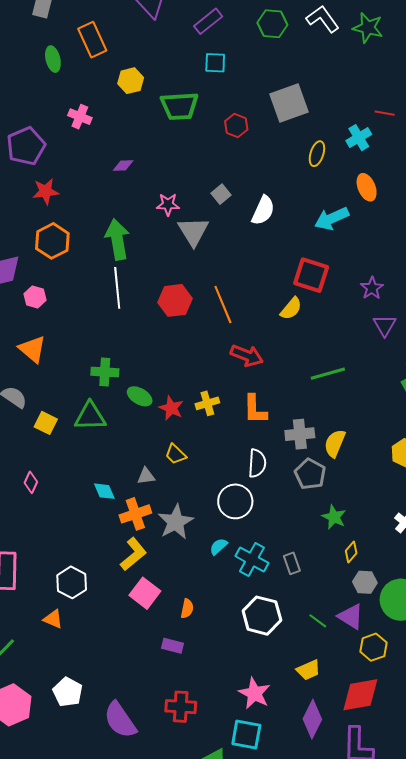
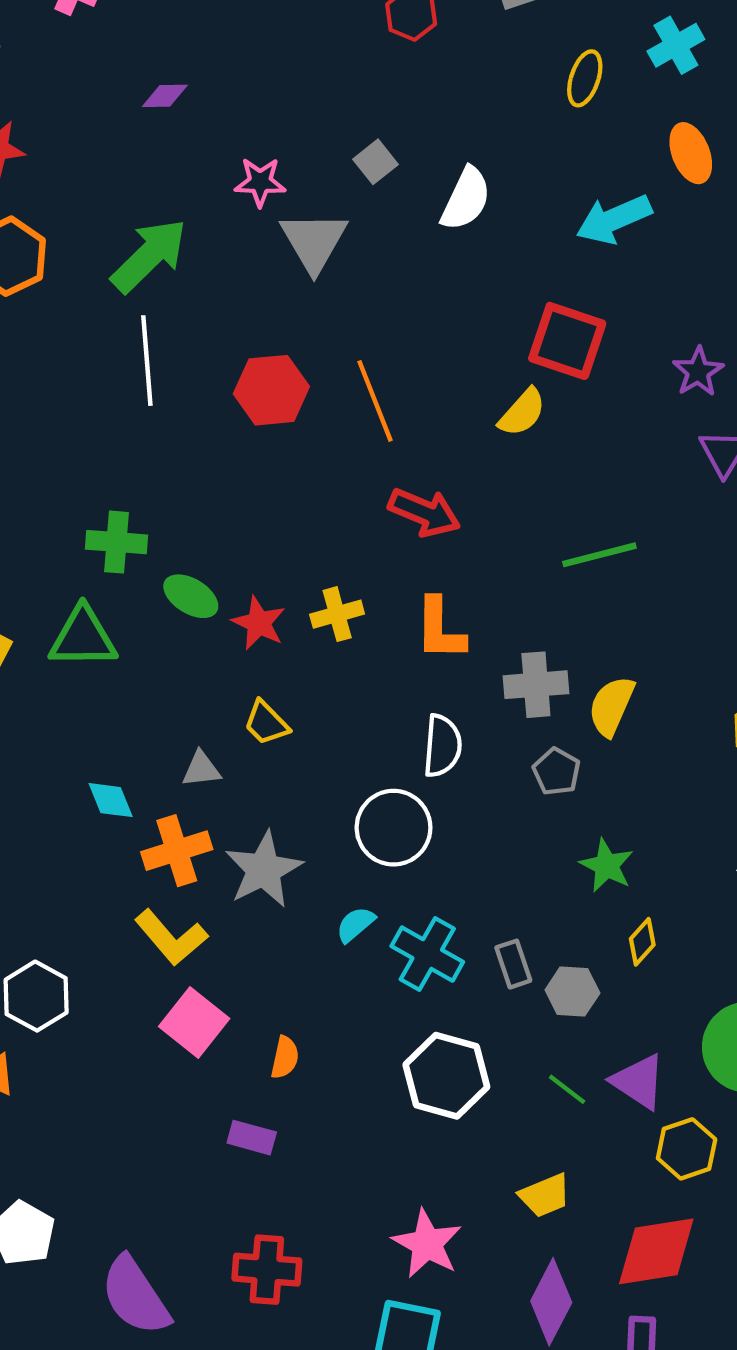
green arrow: (117, 239) -> (149, 256), turned 54
gray pentagon: (310, 474) -> (557, 772), size x0.7
yellow L-shape: (133, 554) -> (171, 937), turned 88
gray hexagon: (365, 582) -> (572, 991), moved

